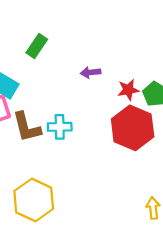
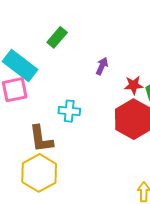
purple arrow: (91, 72) -> (102, 66), turned 114
brown L-shape: (27, 127) -> (41, 139), moved

